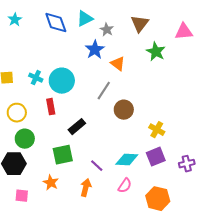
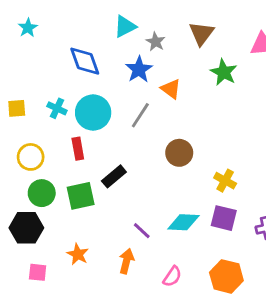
blue diamond: (56, 23) -> (85, 61), moved
gray line: (104, 91) -> (140, 115), moved
green square: (63, 155) -> (81, 196), moved
purple square: (156, 157) -> (224, 218), turned 36
pink semicircle: (125, 186) -> (172, 276), moved

